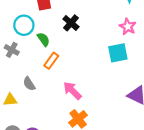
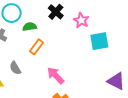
pink star: (128, 27) -> (81, 20), moved
green semicircle: (43, 39) -> (30, 27), turned -64

